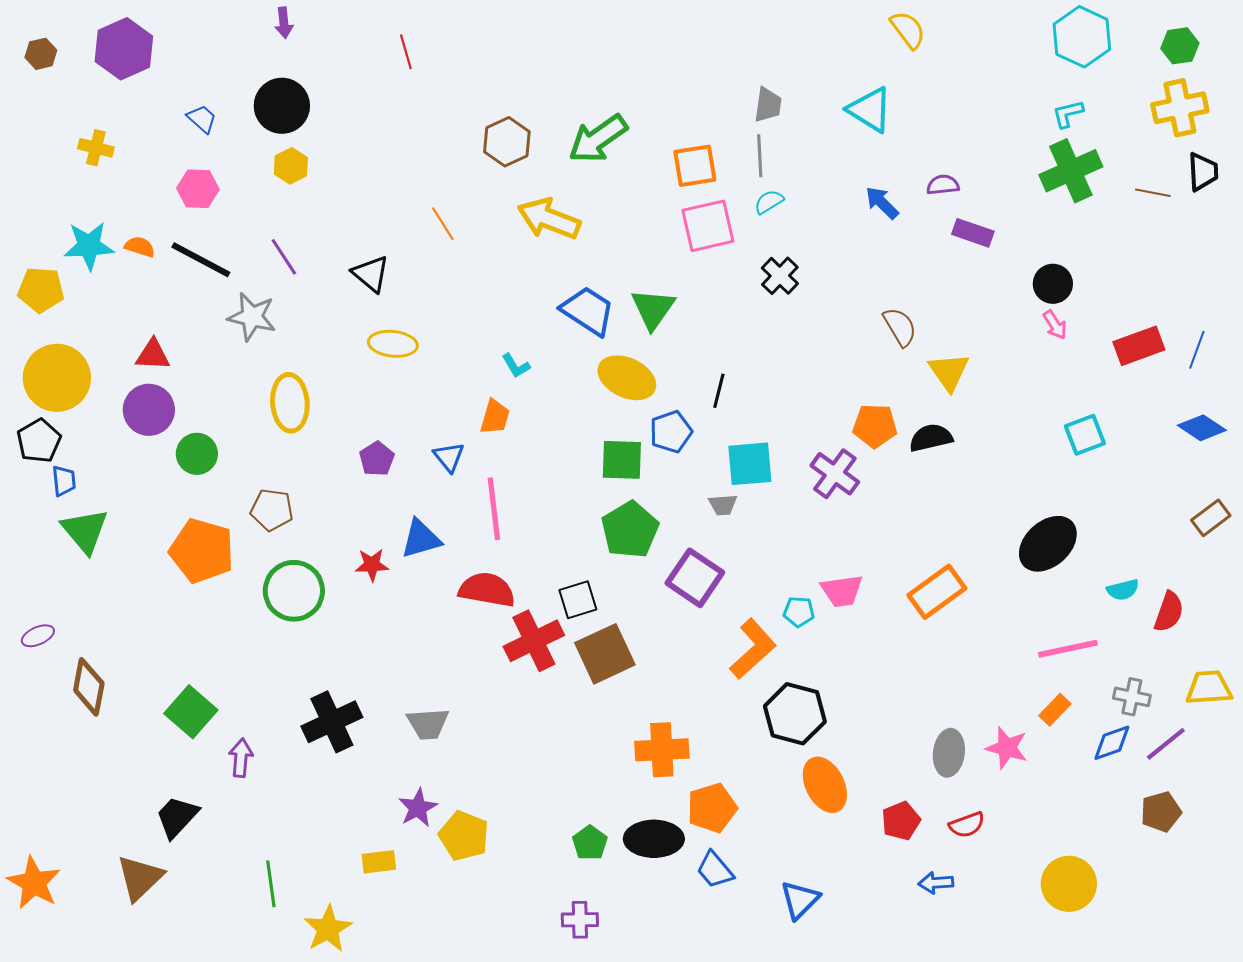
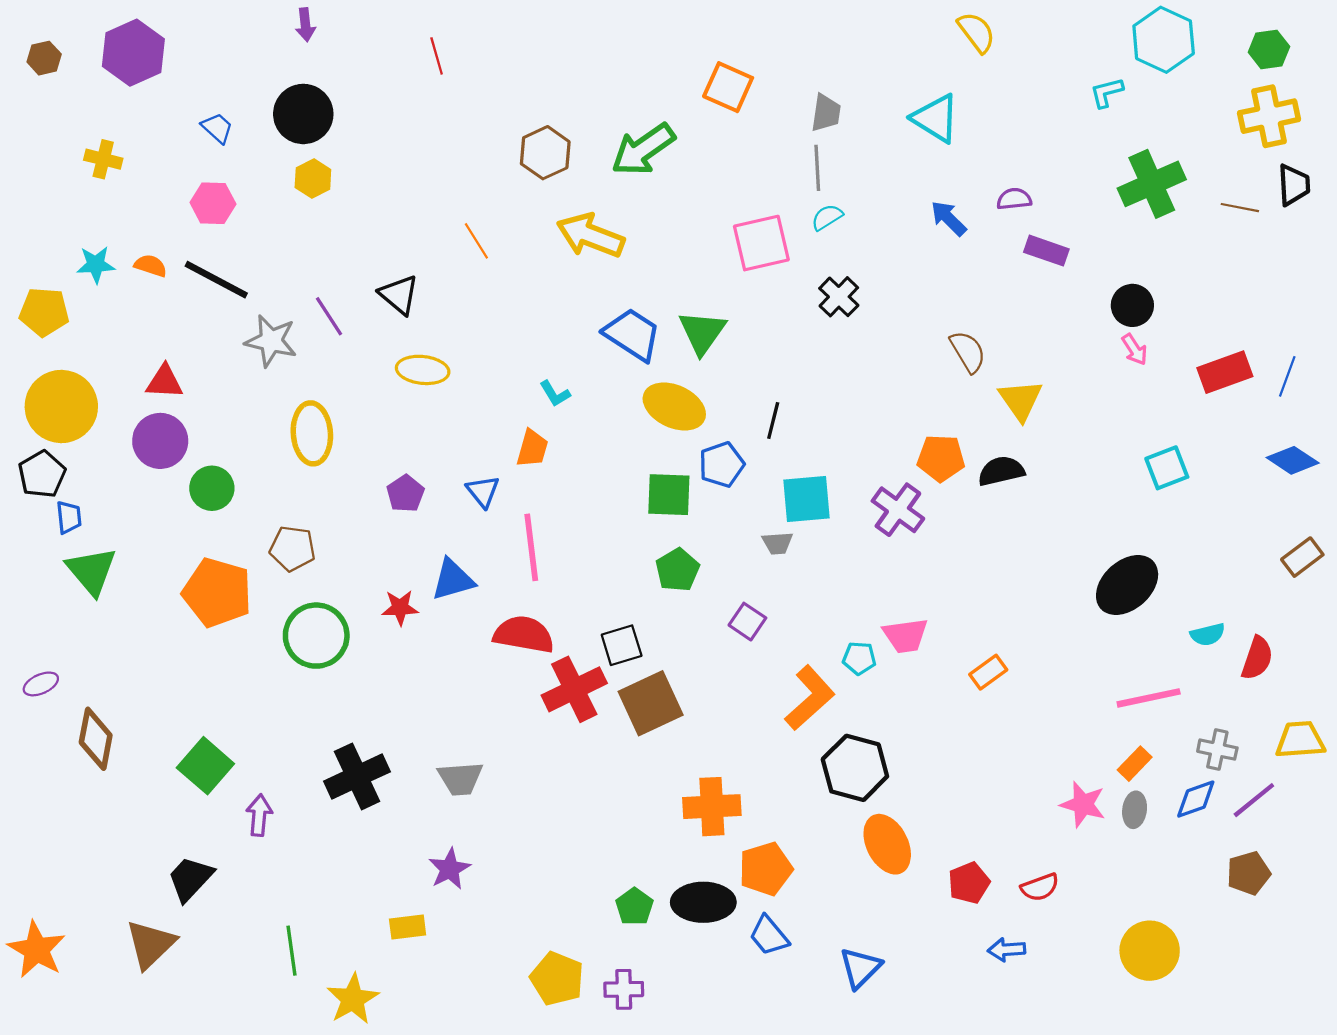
cyan L-shape: (1068, 114) -> (1107, 92), moved
orange square: (695, 166) -> (728, 87), moved, turned 33
cyan star: (89, 246) -> (96, 265), size x0.7
purple line: (284, 257) -> (329, 316), moved
green pentagon: (630, 530) -> (678, 570), size x0.7
purple square: (695, 578) -> (747, 622), size x0.6
orange rectangle: (937, 592) -> (988, 672), moved, size x0.6
gray ellipse: (949, 753) -> (1135, 810), moved, size x0.7
yellow pentagon: (464, 836) -> (557, 979), moved

